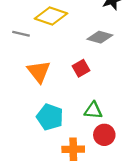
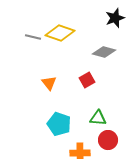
gray line: (21, 34) -> (33, 37), moved
orange triangle: (39, 72) -> (49, 83), size x0.7

